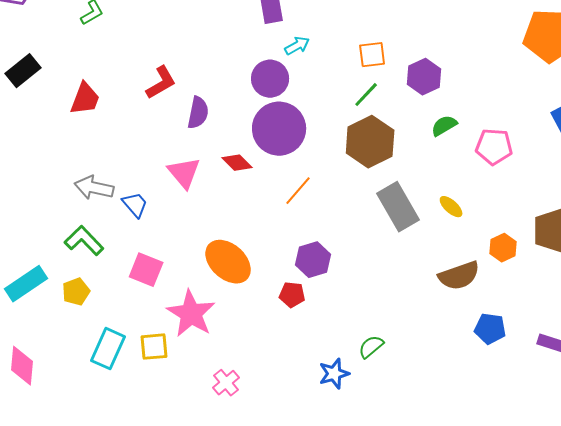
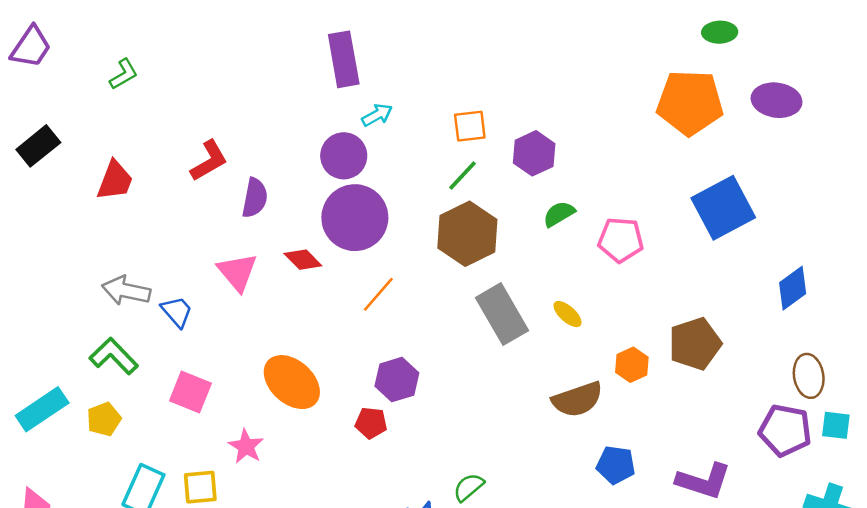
pink star: (191, 314) -> (246, 446), size x0.6

